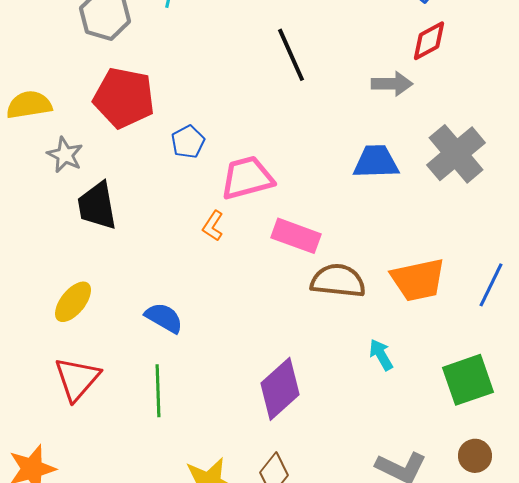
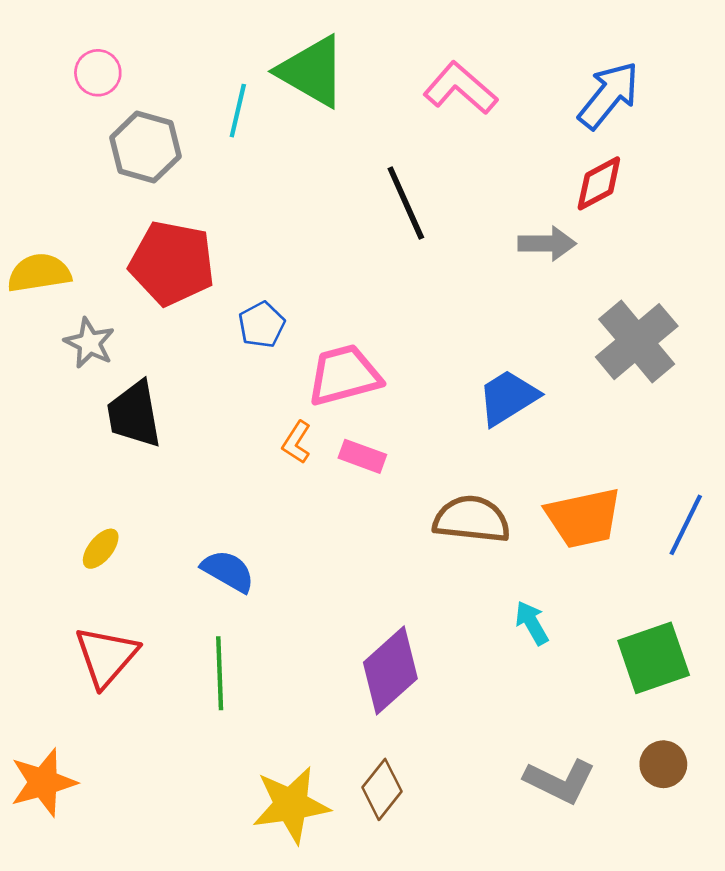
blue trapezoid: (376, 162) -> (508, 398), moved, turned -30
pink rectangle: (296, 236) -> (362, 456), moved, size x0.7
yellow ellipse: (73, 302) -> (101, 549), size x0.7

